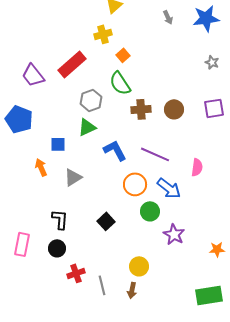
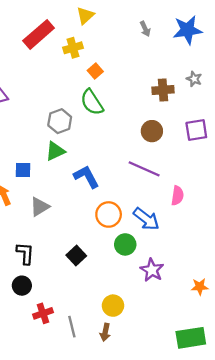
red rectangle: (72, 64) -> (39, 34), moved
brown cross: (141, 109) -> (163, 90), moved
purple line: (155, 154) -> (144, 169), moved

